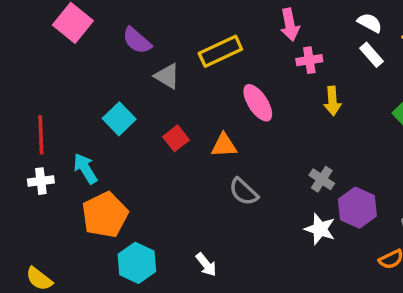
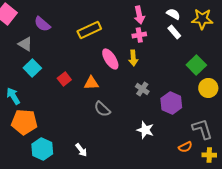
pink arrow: (290, 25) -> (139, 15), moved
gray triangle: (167, 76) -> (25, 44), moved
yellow arrow: (332, 101) -> (133, 58), moved
gray cross: (322, 179) -> (142, 89), moved
purple hexagon: (357, 208) -> (171, 103), moved
orange pentagon: (105, 215) -> (24, 122), turned 30

